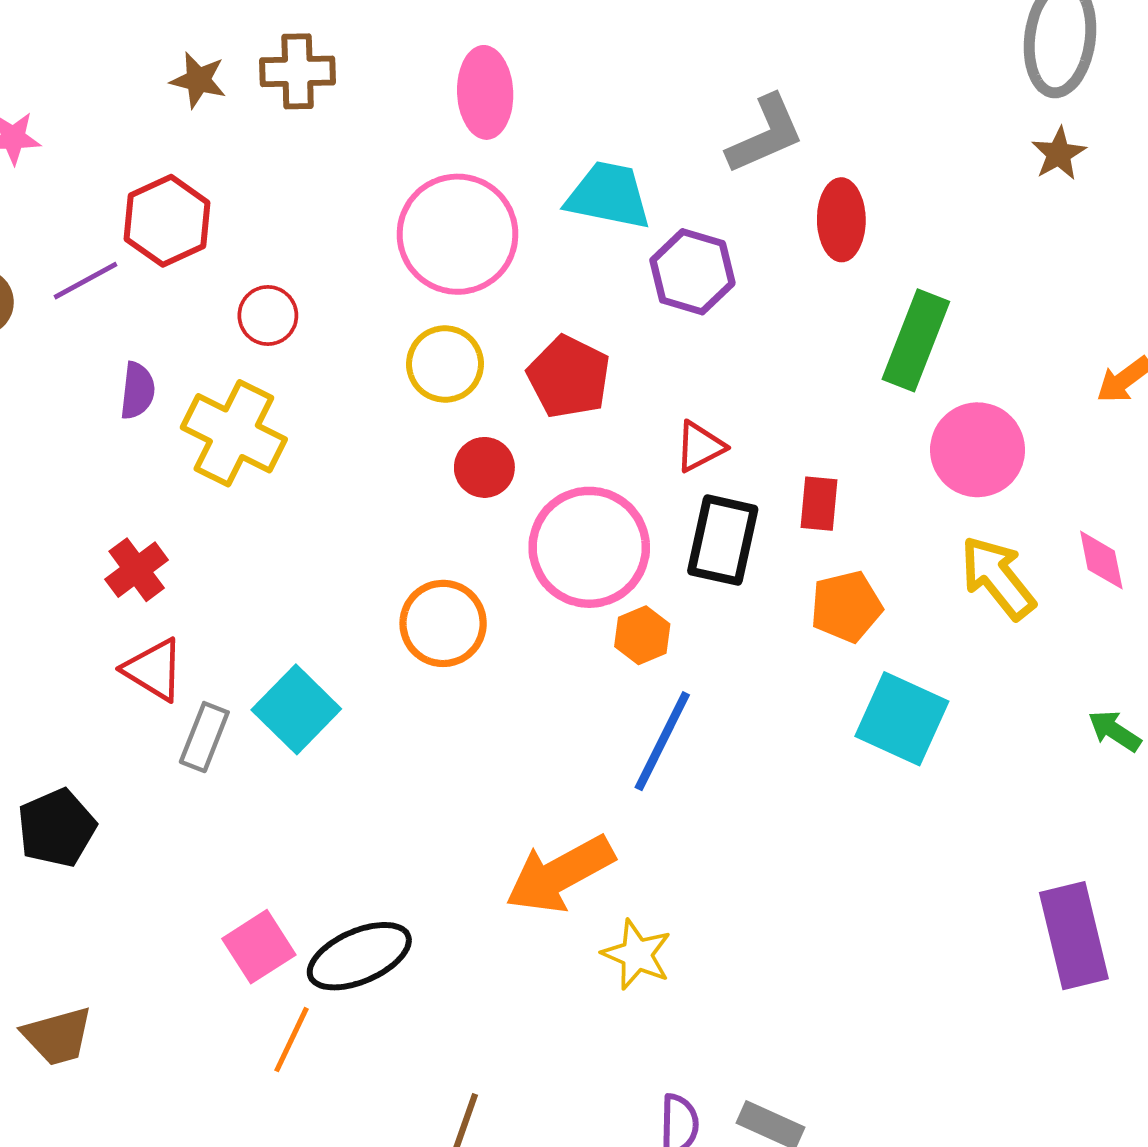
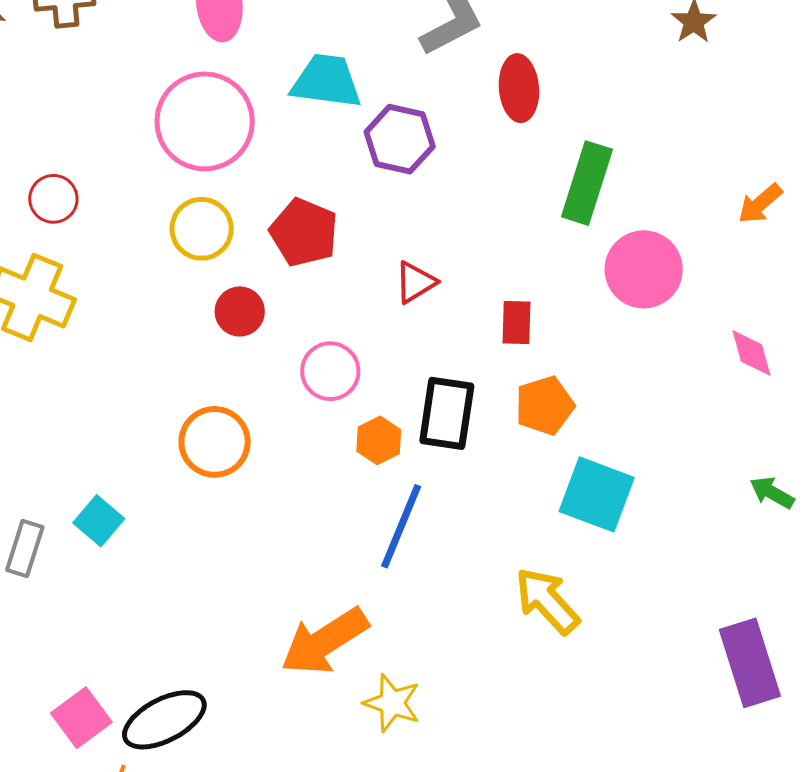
black rectangle: (723, 540) -> (447, 413), moved
pink circle: (589, 547) -> (330, 371), size x0.6
yellow arrow: (998, 578) -> (547, 601), moved
cyan square: (296, 709) -> (99, 521), size x0.7

